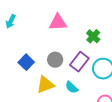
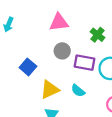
gray circle: (55, 60) -> (62, 51), moved
purple rectangle: (79, 62) -> (84, 63), turned 66

